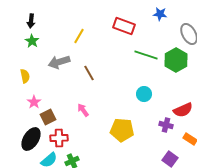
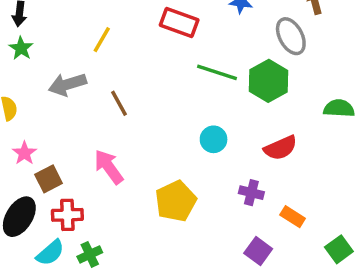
pink arrow: (83, 110) -> (109, 167), size x1.5
red semicircle: (183, 110) -> (281, 148), moved
yellow pentagon: (122, 130) -> (176, 201), turned -30

